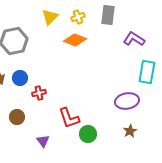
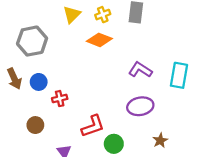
purple L-shape: (134, 39) -> (140, 70), moved
purple ellipse: (127, 101) -> (140, 106), moved
red L-shape: (69, 118) -> (93, 126), turned -90

